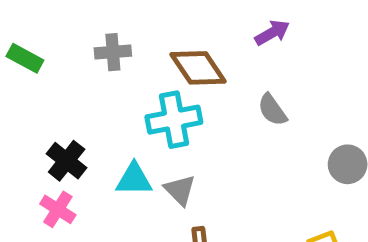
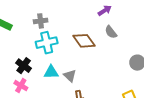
brown diamond: (198, 68) -> (84, 41), moved
gray semicircle: (272, 110) -> (111, 32), moved
cyan cross: (174, 120) -> (47, 43), moved

